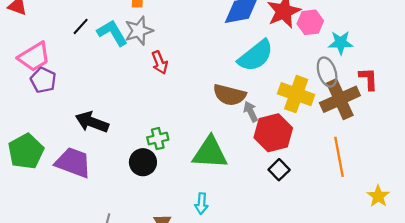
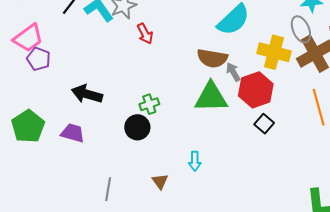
green triangle: (210, 153) -> (211, 97), moved
purple trapezoid: (73, 163) -> (73, 133), size x0.7

